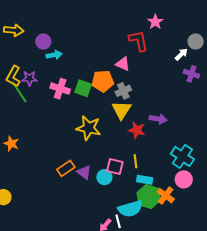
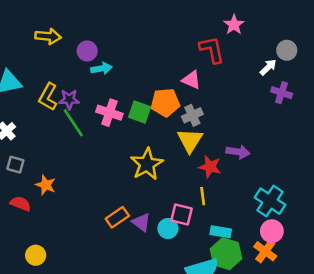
green line: (19, 92) -> (73, 123), moved
yellow star: (89, 128) -> (147, 164), turned 30
yellow line: (136, 161) -> (203, 196), moved
orange cross: (166, 196) -> (265, 251), moved

